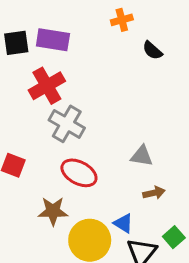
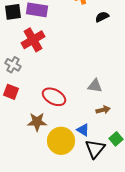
black semicircle: (152, 50) -> (102, 17), turned 112
gray cross: (67, 124) -> (13, 65), moved, size x0.7

